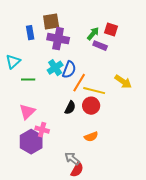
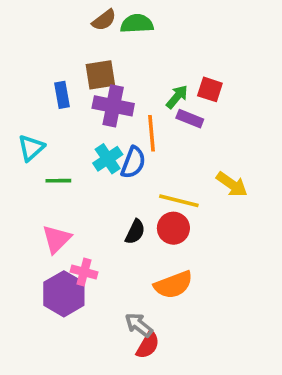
orange line: (79, 83) -> (151, 133), moved, turned -36
orange semicircle: (91, 137) -> (173, 285), size x1.5

